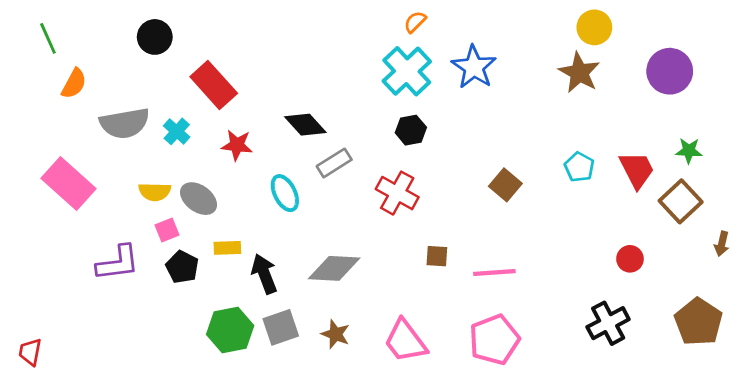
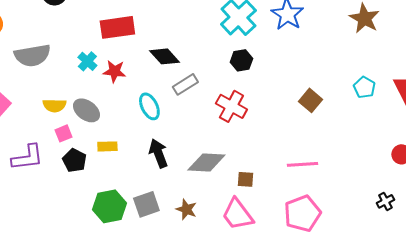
red rectangle: (214, 85) -> (117, 27), moved, turned -56
cyan cross: (177, 131) -> (87, 61), moved
brown square: (437, 256) -> (245, 179), moved
gray diamond: (334, 268) -> (206, 162), moved
black arrow: (264, 274) -> (158, 153), moved
black cross: (608, 323) -> (385, 201), size x0.6

